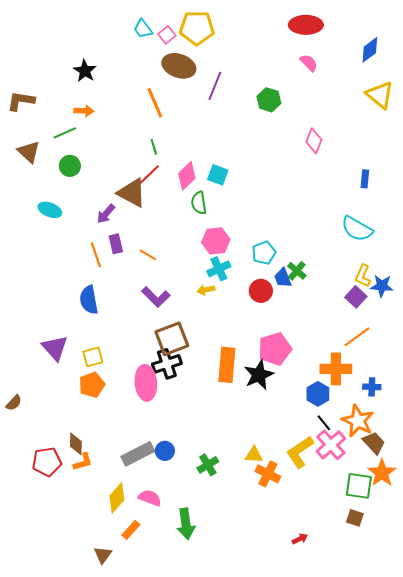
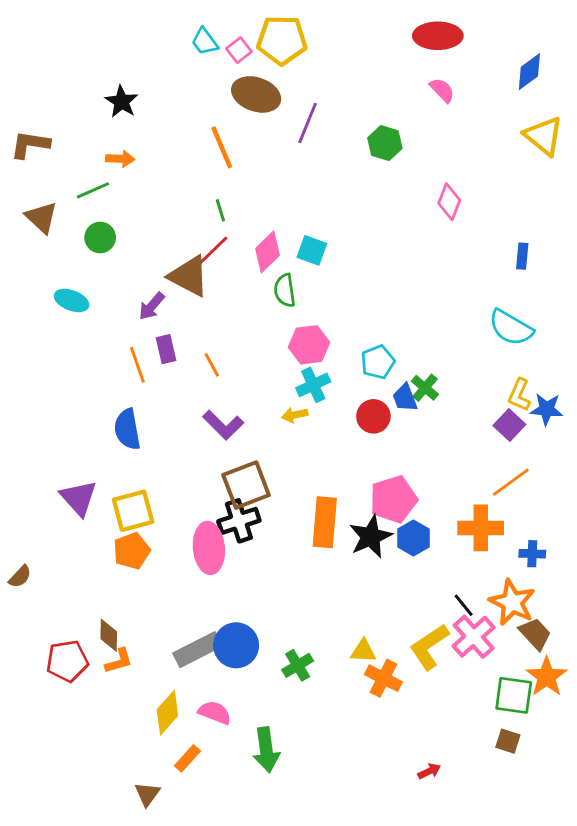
orange line: (148, 255) -> (212, 365), turned 30
yellow square: (93, 357) -> (133, 511), size x1.4
blue hexagon: (318, 394) -> (413, 538), moved
blue circle: (165, 451) -> (236, 645), size x1.6

